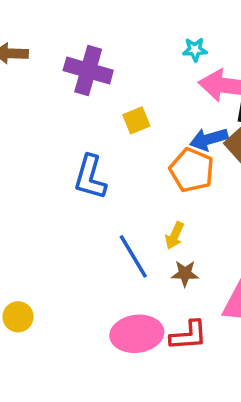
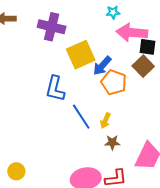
yellow square: (136, 120) -> (81, 55), size x1.8
blue arrow: (209, 139) -> (102, 66), moved, turned -30
blue line: (133, 256) -> (81, 117), moved

